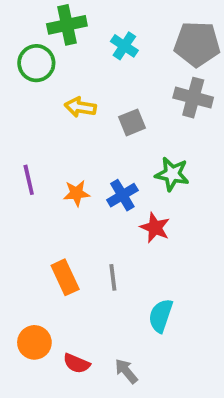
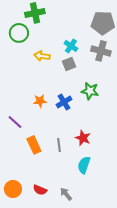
cyan cross: (124, 46) -> (71, 46), moved
purple line: (29, 180) -> (15, 122), moved, turned -35
red star: (155, 228) -> (83, 138), moved
orange circle: (34, 342) -> (13, 189), moved

